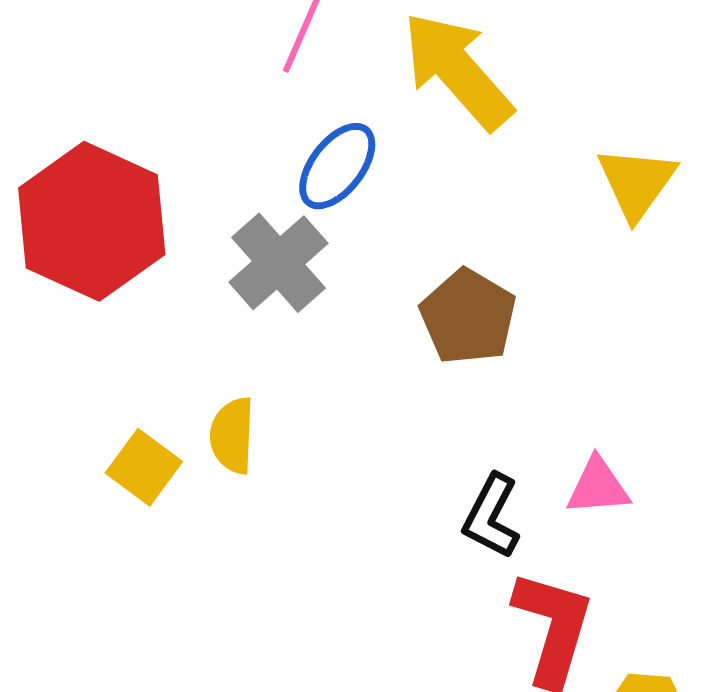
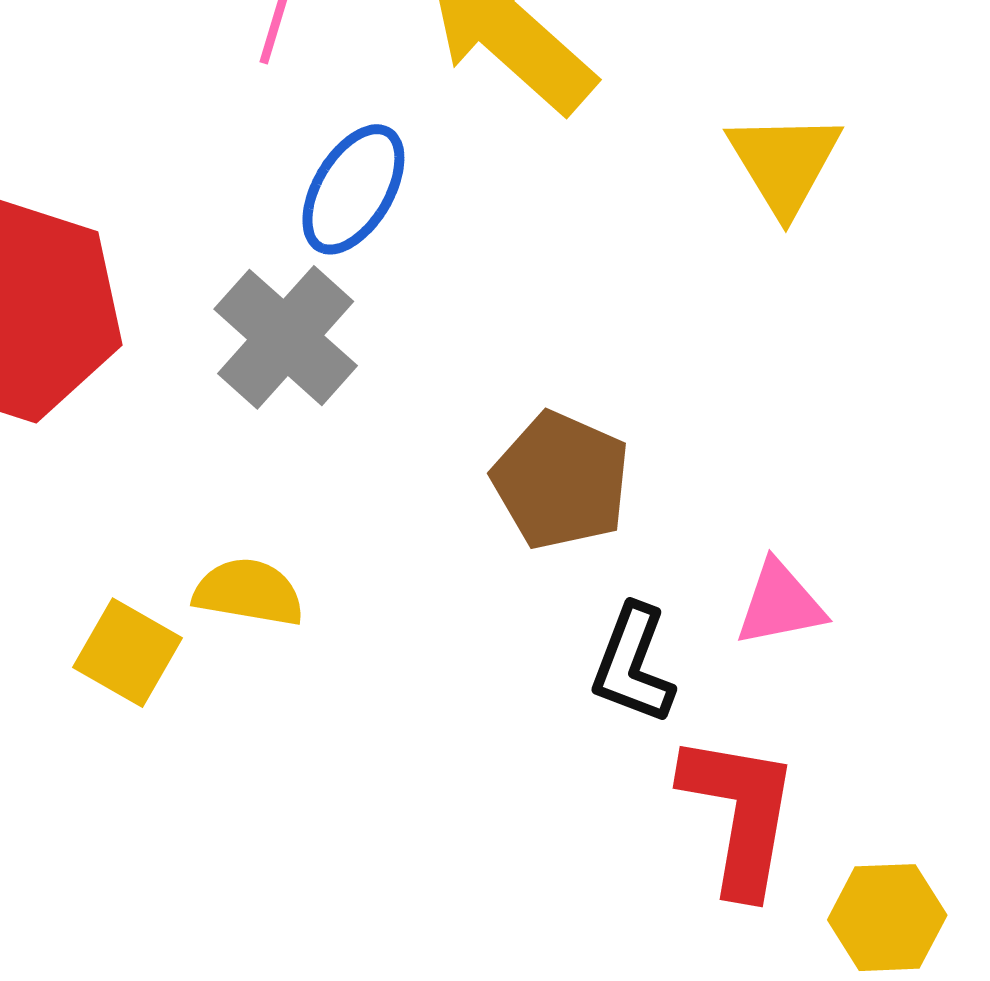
brown pentagon: (468, 317) -> (561, 481), moved
yellow semicircle: (232, 435) -> (249, 592), turned 104

